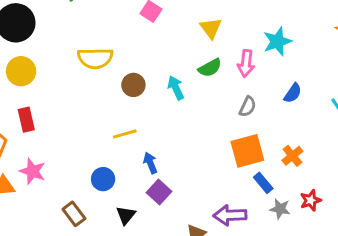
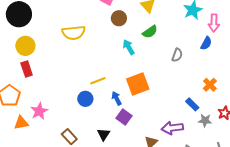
pink arrow: (246, 63) -> (214, 23), moved
brown circle: (133, 85) -> (119, 18), moved
red rectangle: (26, 120) -> (27, 69), moved
orange square: (247, 151) -> (138, 84), moved
pink star: (32, 171) -> (39, 111), turned 30
blue circle: (103, 179) -> (85, 99), moved

